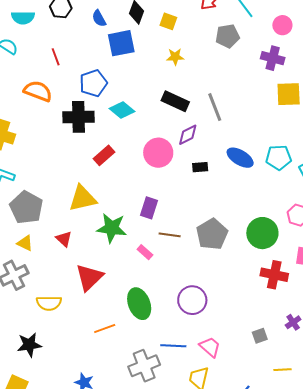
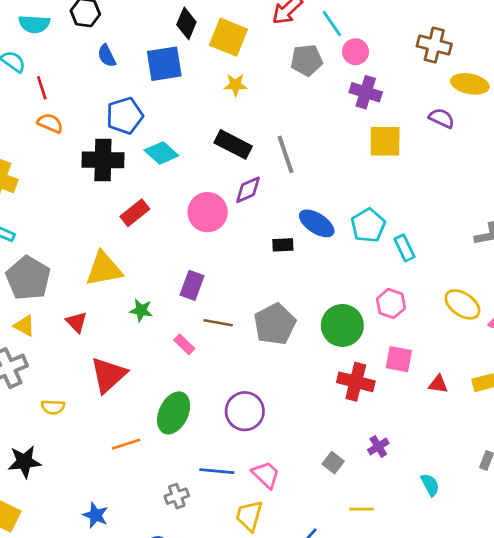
blue semicircle: (99, 18) -> (107, 56), moved
yellow square: (168, 21) -> (228, 37), size x1.6
pink circle: (282, 25) -> (356, 52), moved
red line: (56, 57) -> (42, 88), moved
orange semicircle: (38, 91) -> (50, 123), size x0.7
cyan pentagon: (279, 157) -> (368, 225), turned -30
black rectangle: (200, 167) -> (283, 245), moved
green star: (112, 228) -> (141, 310), size x0.6
yellow semicircle: (49, 303) -> (53, 407), size x0.7
green ellipse: (139, 304) -> (174, 413), turned 44
gray square: (260, 336) -> (333, 463), turned -35
gray cross: (144, 366) -> (177, 496), size x0.6

